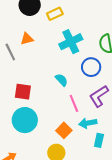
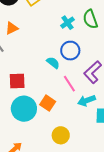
cyan cross: (71, 42) -> (67, 23), moved, size x0.6
blue circle: (91, 67) -> (70, 51), moved
orange square: (64, 130) -> (48, 103), moved

